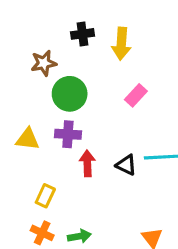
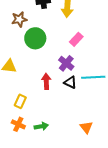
purple cross: (68, 134) -> (66, 63), moved, turned 35

